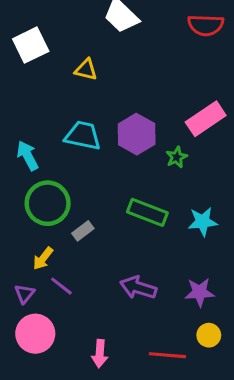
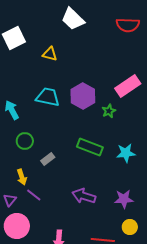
green circle: (48, 203) -> (25, 141), size x0.6
yellow arrow: (43, 258) -> (22, 177), turned -56

